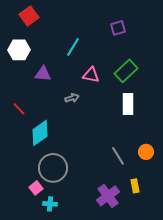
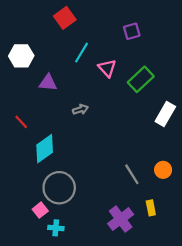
red square: (29, 16) -> (65, 18), moved
pink triangle: (91, 75) -> (107, 68), moved, turned 36
white rectangle: (128, 104) -> (165, 114), moved, turned 30

